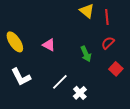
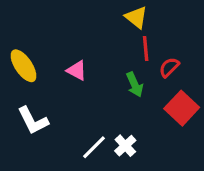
red line: (107, 17) -> (146, 49), moved
red square: (116, 69) -> (182, 108), size x1.5
white line: (60, 82) -> (94, 147), moved

